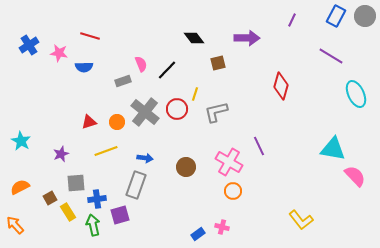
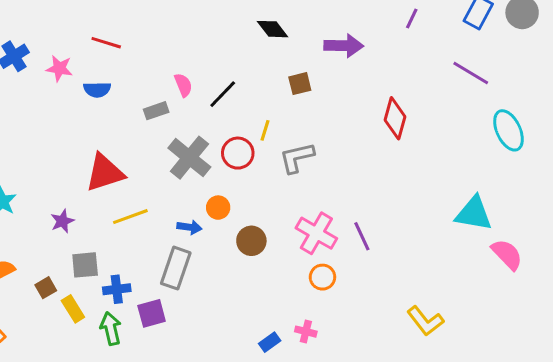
black diamond: (194, 38) -> (273, 29), moved
red triangle: (89, 122) -> (105, 173), size x1.8
orange circle: (117, 122) -> (218, 208), moved
purple line: (259, 146) -> (362, 236), moved

